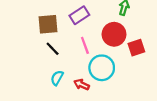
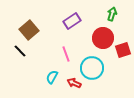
brown square: (48, 24) -> (29, 30), moved, turned -36
pink line: (85, 45) -> (66, 54), moved
black line: (53, 49) -> (20, 51), moved

